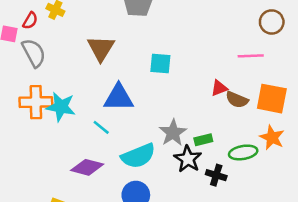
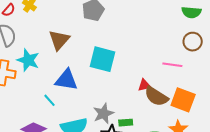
cyan square: (160, 64) -> (103, 59), size x1.5
brown semicircle: (237, 100) -> (156, 96), size x1.4
cyan star: (61, 107) -> (28, 60), moved

